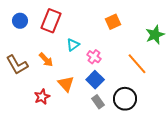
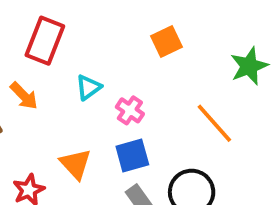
orange arrow: (46, 60) -> (24, 96), moved
blue square: (95, 80) -> (132, 156), turned 30

